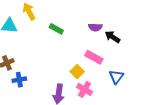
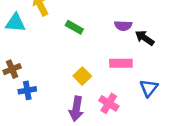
pink rectangle: (94, 57) -> (121, 63), turned -30
yellow square: (77, 72) -> (82, 76), moved

